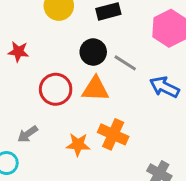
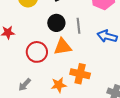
gray line: (125, 63) -> (79, 26), turned 63

